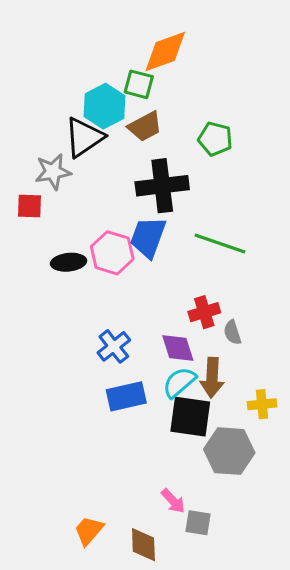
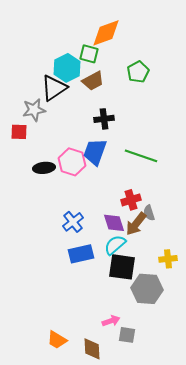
green pentagon: (215, 139) -> (138, 72), moved, turned 30
black cross: (162, 186) -> (104, 119), size x0.6
brown arrow: (212, 378) -> (136, 224), moved, turned 35
pink arrow: (173, 501) -> (111, 321), turned -66
orange trapezoid: (89, 531) -> (57, 340), turned -100

